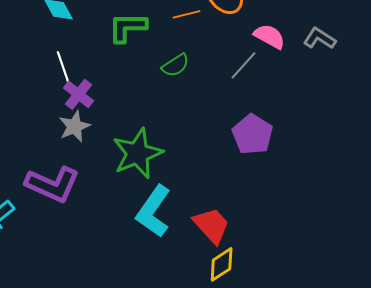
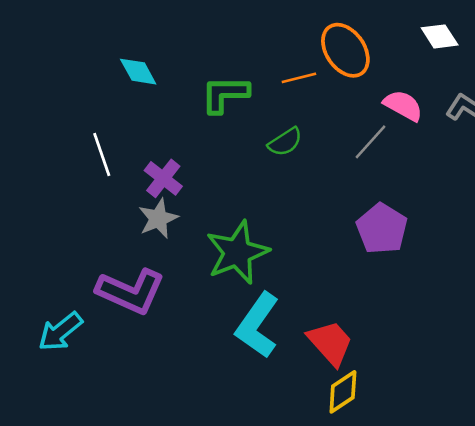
white line: (64, 68) -> (102, 154), moved

